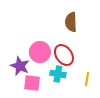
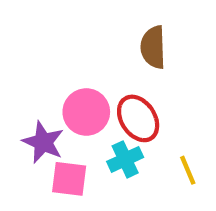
cyan cross: (58, 74) -> (125, 159), turned -35
yellow line: (87, 79) -> (188, 170), turned -32

